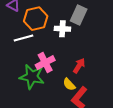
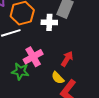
green star: (32, 77) -> (20, 71), size x0.7

